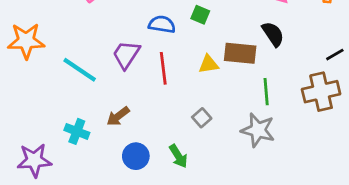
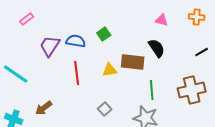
green square: (200, 15) -> (104, 34), turned 32
purple trapezoid: (126, 55) -> (50, 46), moved
black line: (335, 55) -> (202, 52), moved

